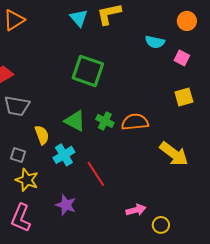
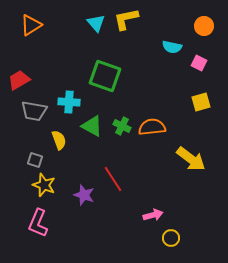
cyan cross: (64, 155) -> (69, 102), moved, turned 35
purple star: (66, 205) -> (84, 195), moved
yellow circle: (161, 225) -> (171, 238), moved

